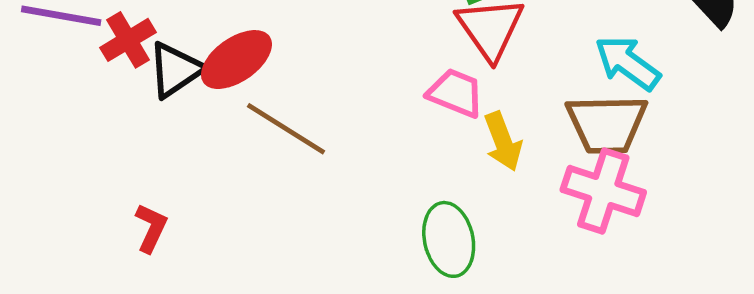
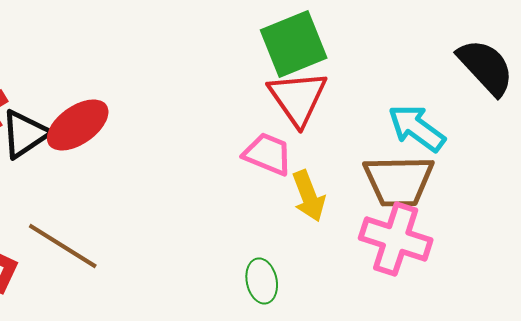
brown line: (286, 129) -> (63, 246), moved
green ellipse: (449, 239) -> (262, 281), size x0.7

